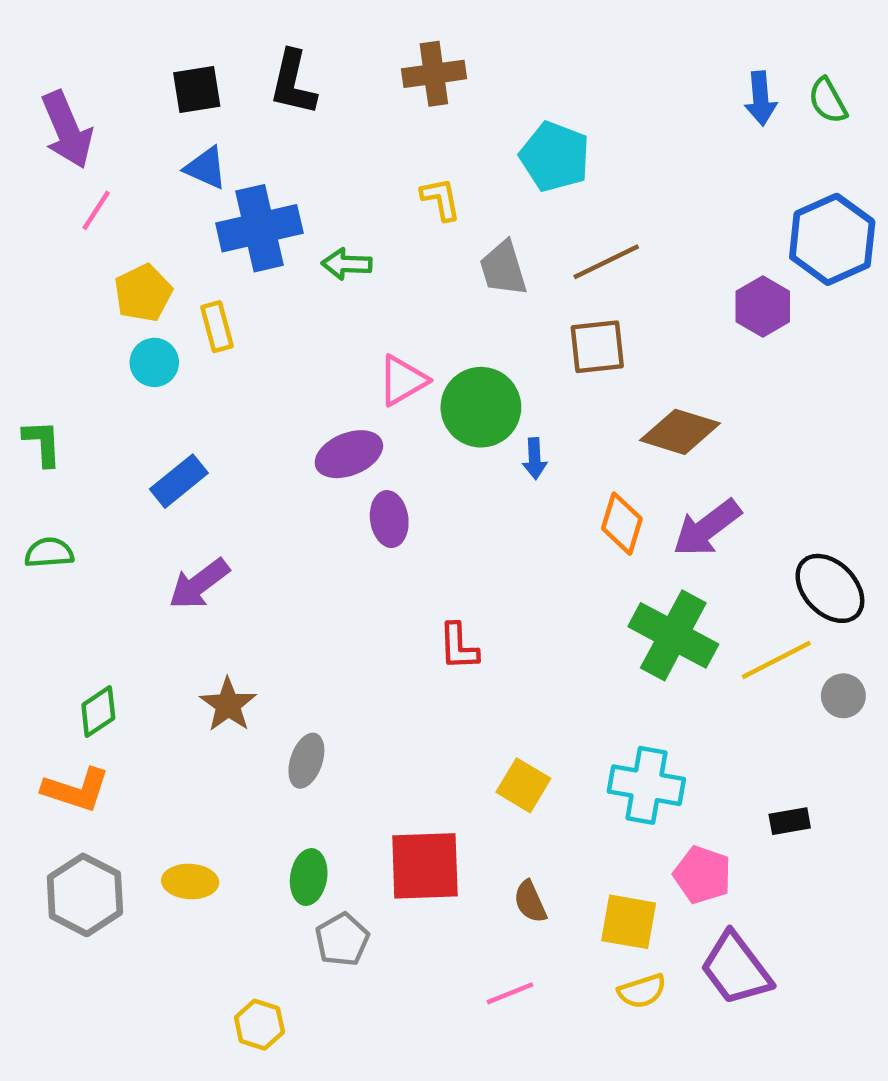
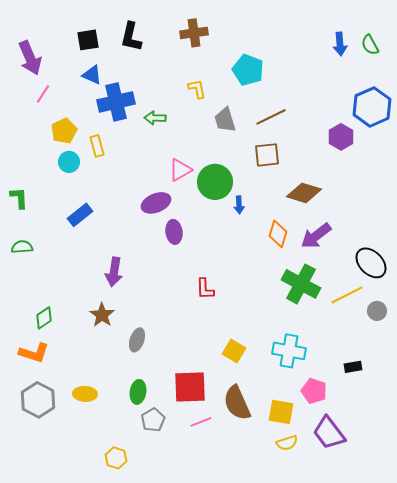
purple arrow: (199, 584) -> (114, 272), moved, turned -44
brown semicircle: (530, 902) -> (237, 403), size x1.8
pink line: (510, 993) -> (201, 422), moved

